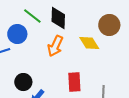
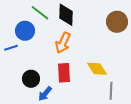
yellow diamond: (89, 43) -> (97, 69), moved
red rectangle: (74, 82) -> (64, 73), moved

